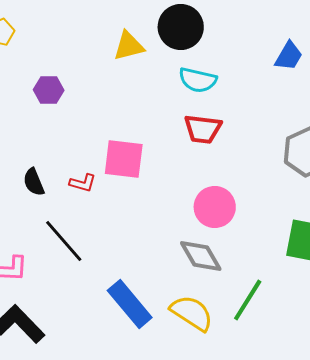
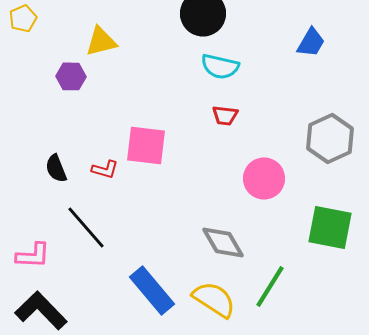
yellow triangle: (129, 46) -> (101, 41), moved
red trapezoid: (203, 129) -> (225, 115), size x0.7
pink circle: (215, 207) -> (264, 178), moved

